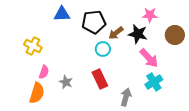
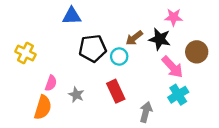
black pentagon: (94, 22) -> (93, 48), moved
brown circle: (175, 35) -> (197, 52), moved
yellow cross: (33, 46) -> (25, 53), moved

